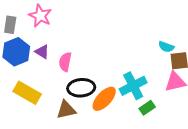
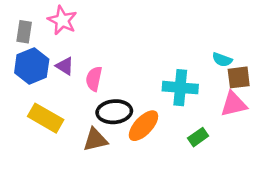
cyan cross: (133, 86) -> (180, 88), moved, turned 32

